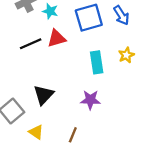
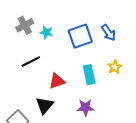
red triangle: (57, 38) -> (57, 81), moved

